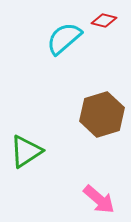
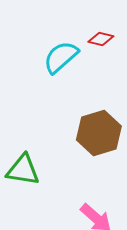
green triangle: (26, 151) -> (23, 170), turned 42

